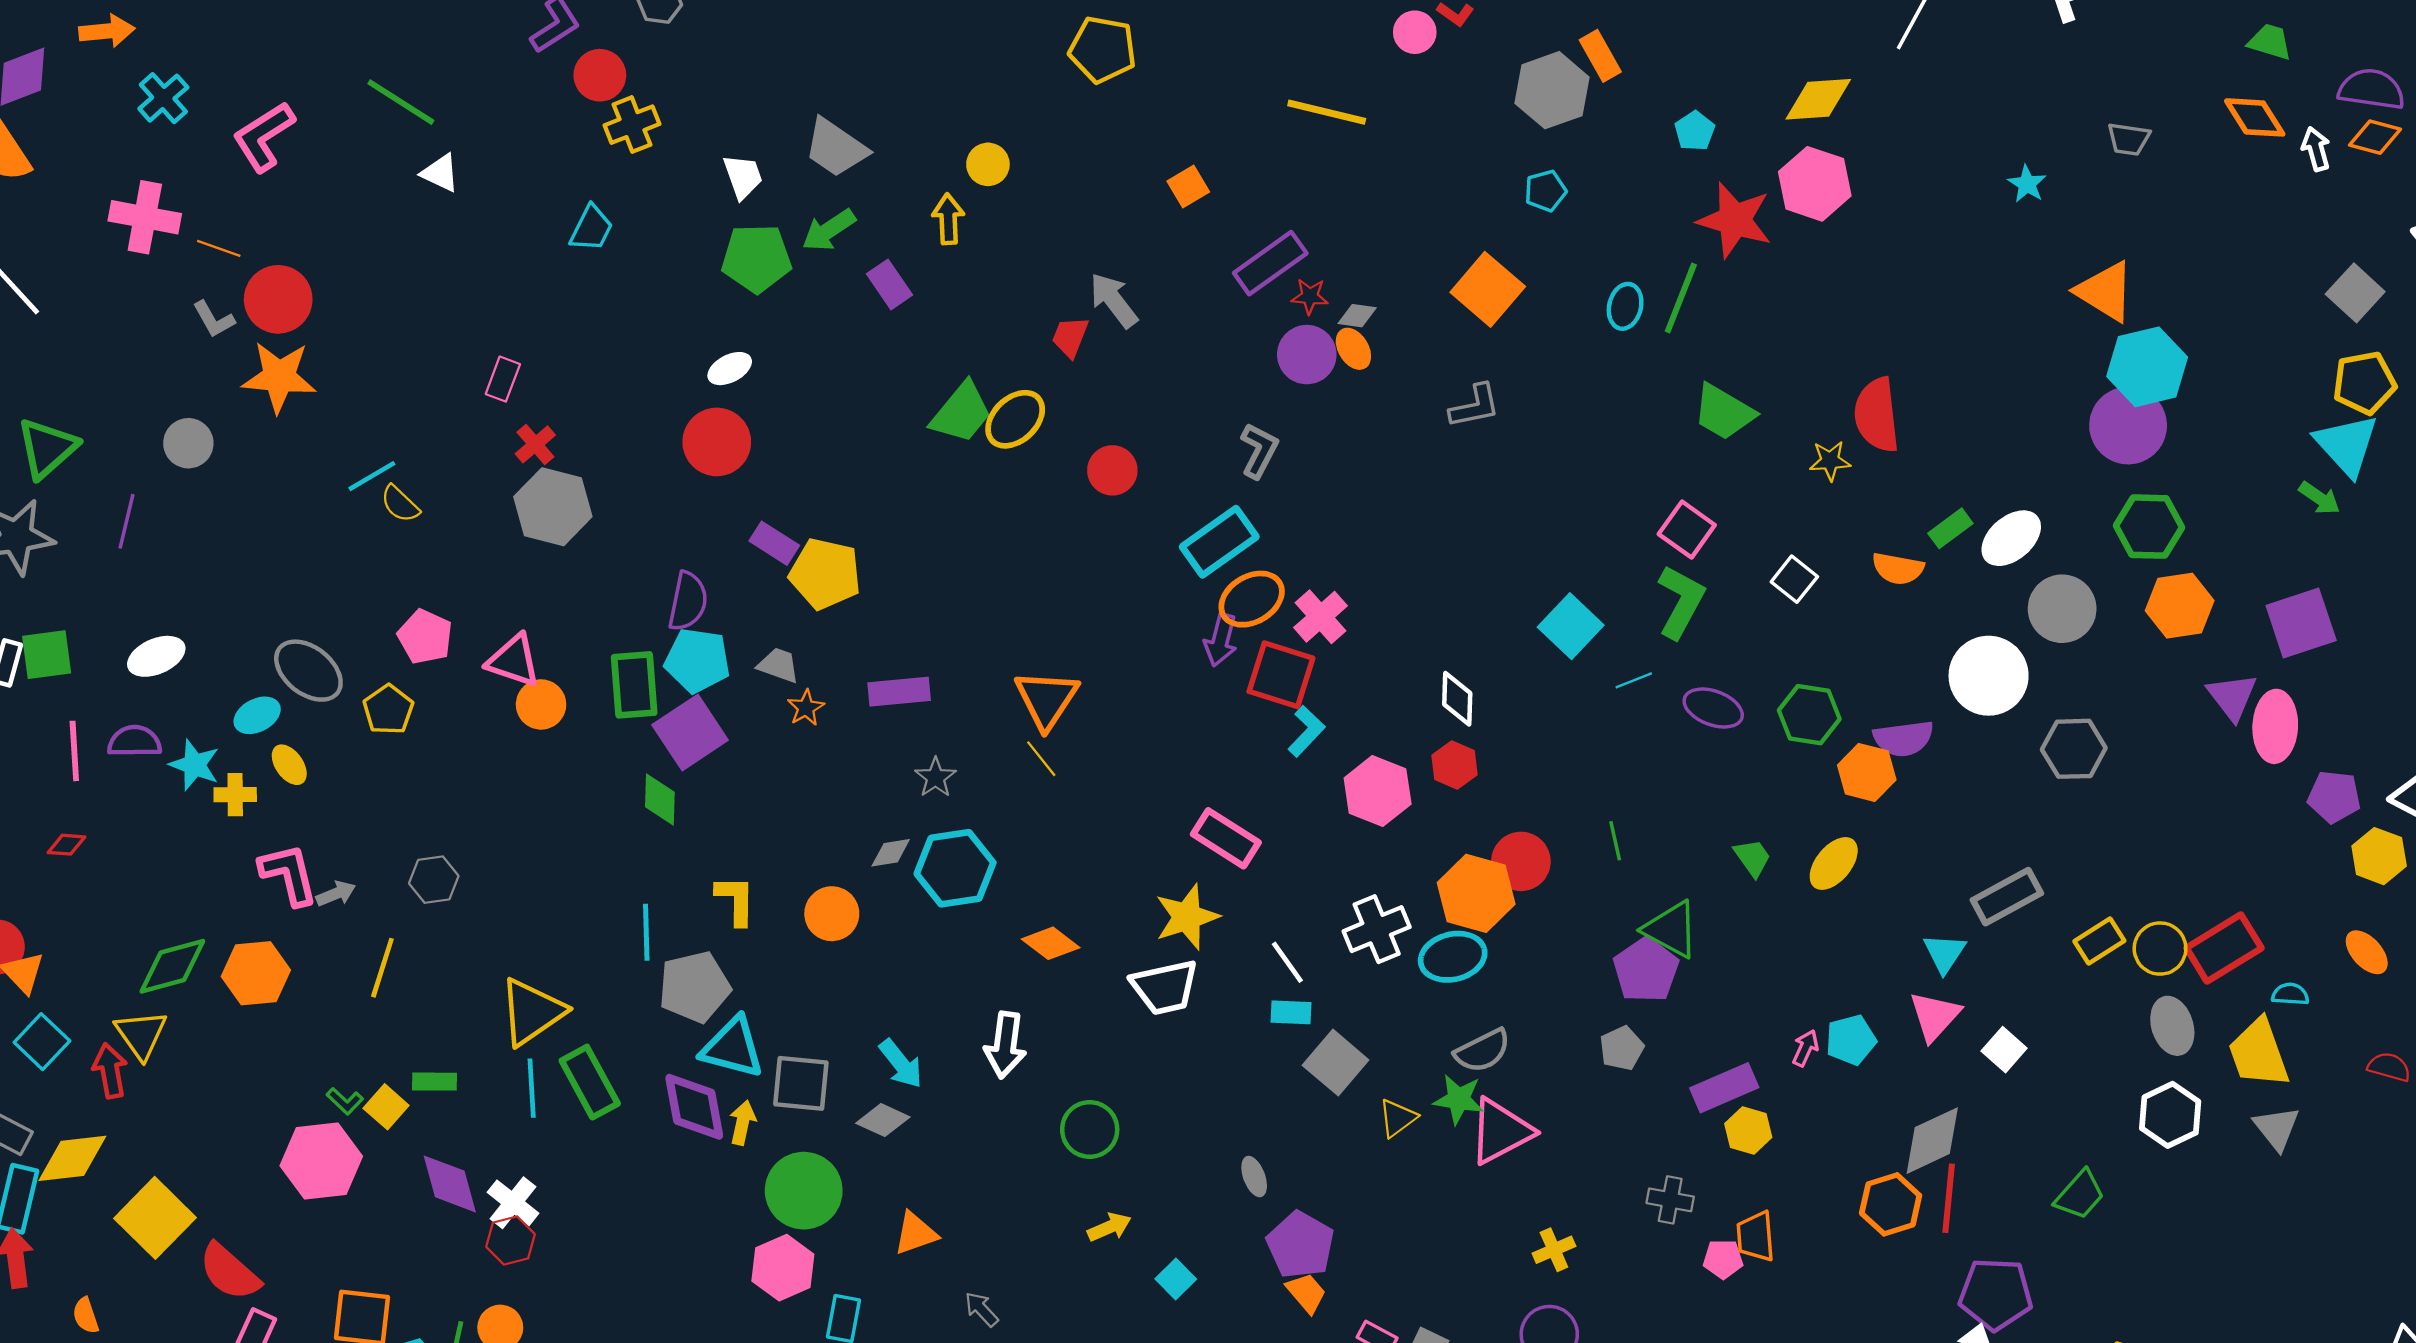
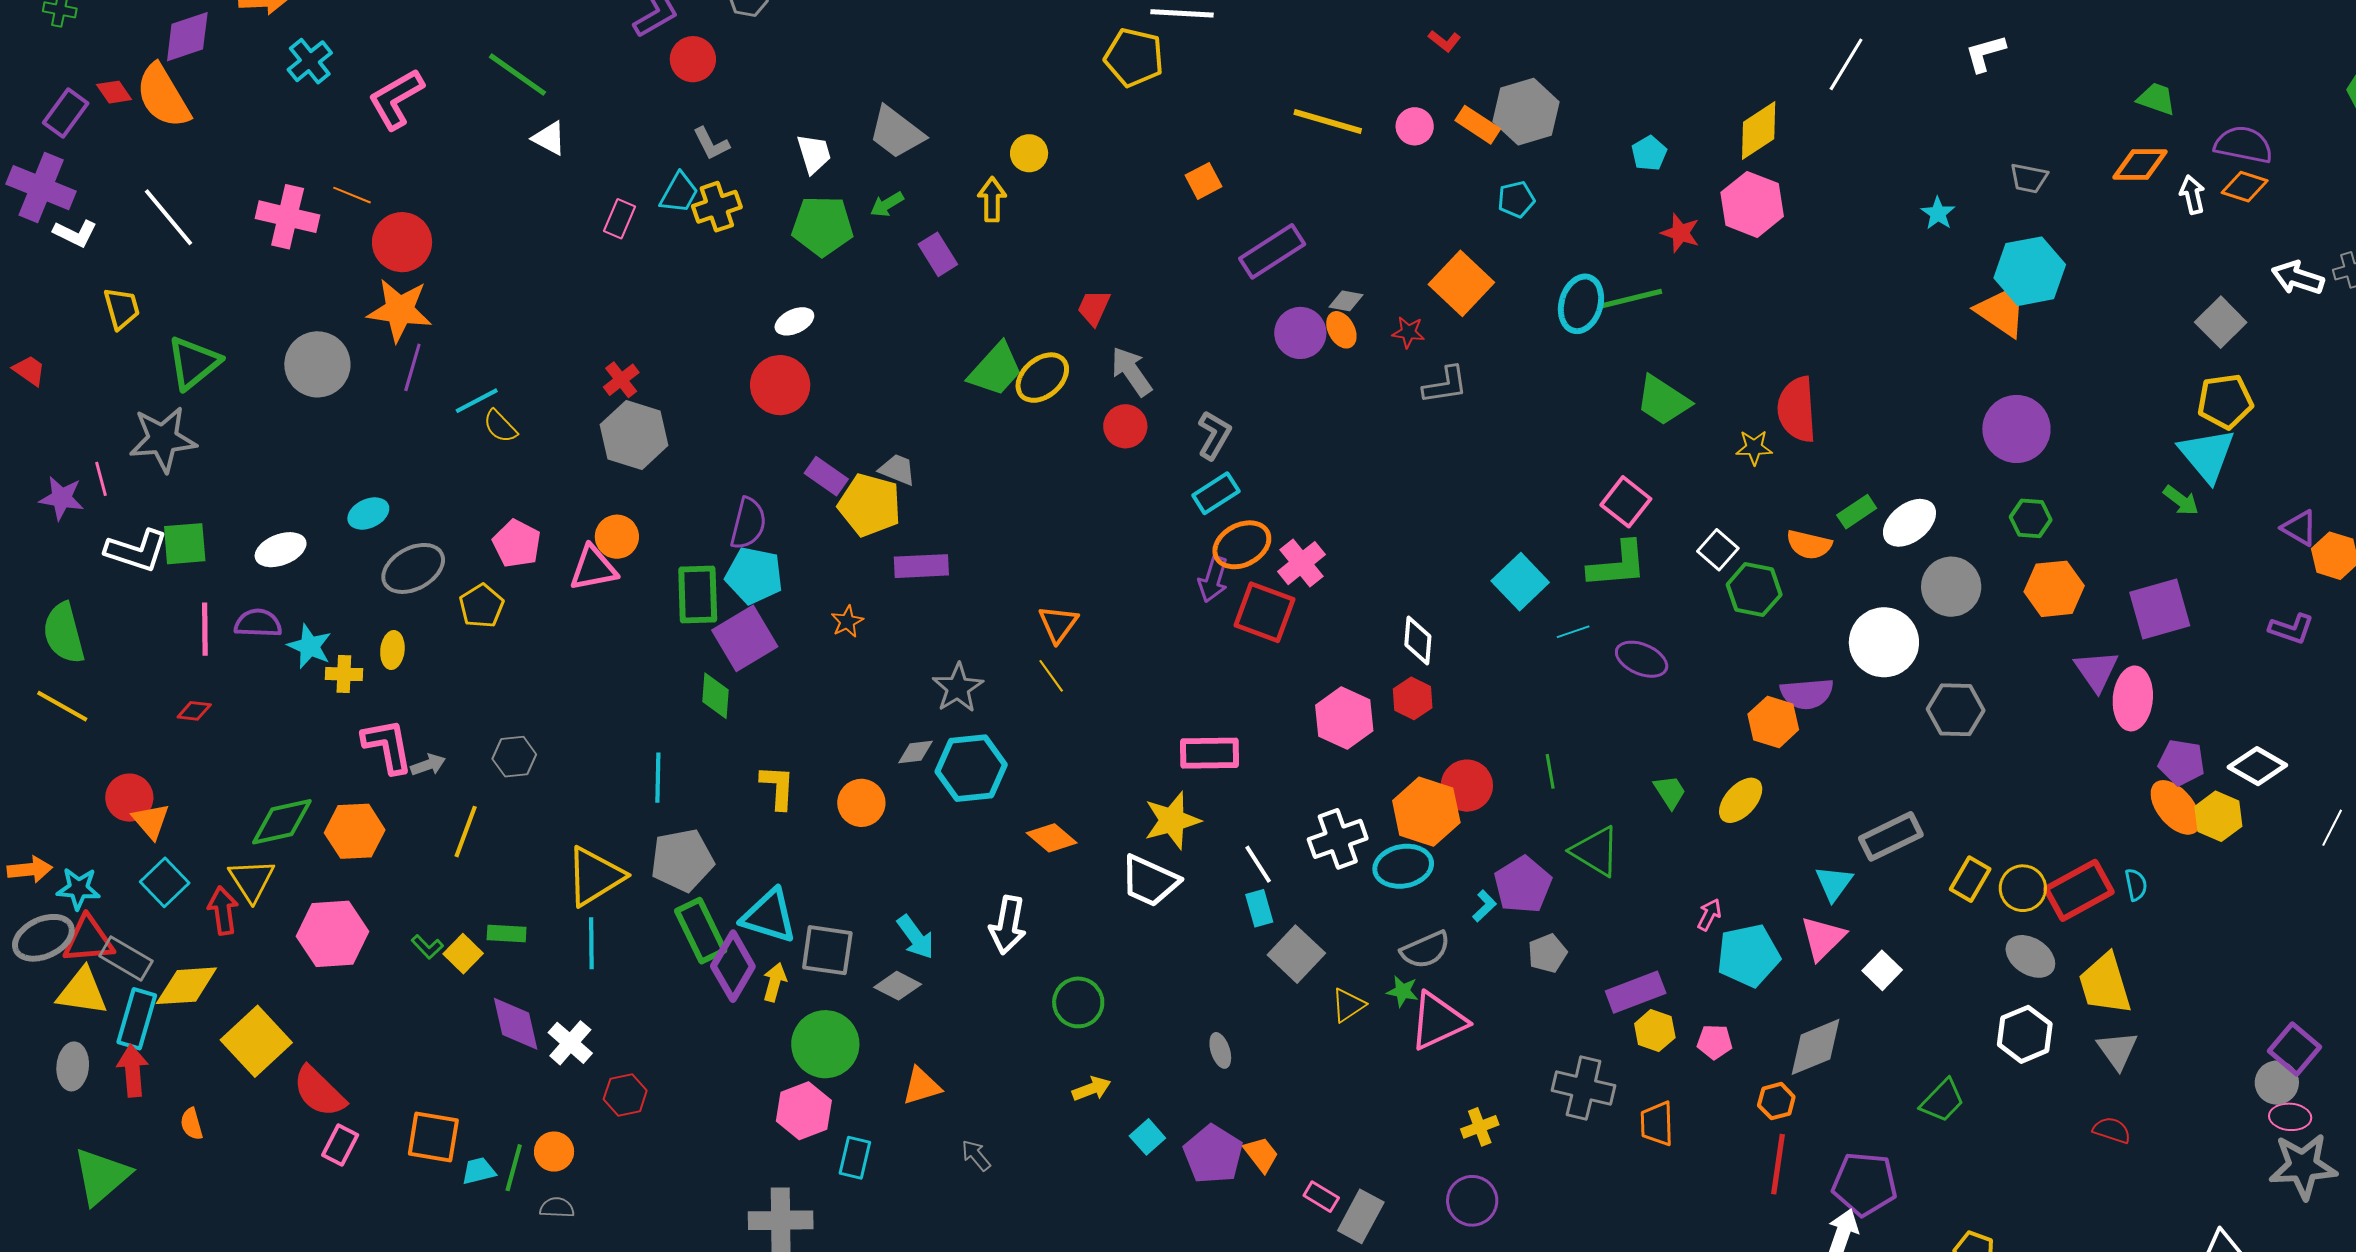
pink circle: (1415, 32) -> (1415, 126), moved
orange rectangle: (1600, 56) -> (1478, 125), moved, turned -30
yellow diamond: (1818, 99) -> (1759, 131), turned -32
orange diamond: (2255, 117) -> (2140, 165), turned -60
yellow cross: (632, 125) -> (717, 207), moved
pink cross: (145, 217) -> (288, 217), moved
red star: (1735, 220) -> (1680, 233), size x0.6
green arrow: (829, 230) -> (887, 204), size x0.7
red star: (1310, 296) -> (1408, 332), moved
green line: (1681, 298) -> (1630, 299), turned 52
gray arrow: (1114, 300) -> (1131, 371), moved
cyan ellipse: (1625, 306) -> (1581, 304), size x1.4
gray L-shape: (214, 319) -> (711, 144), moved
cyan hexagon: (2147, 367) -> (2030, 271), moved
pink rectangle: (503, 379) -> (620, 219), moved
gray circle: (188, 443) -> (317, 364), size x1.5
gray L-shape: (1259, 451) -> (1214, 435), moved
purple line: (126, 521) -> (412, 367), moved
green hexagon: (2149, 527) -> (2031, 518), size x0.7
cyan rectangle: (1219, 542) -> (1216, 493), size x0.7
green L-shape: (1681, 602) -> (1618, 565), turned 54
pink triangle: (514, 661) -> (593, 568), turned -32
gray trapezoid: (779, 665) -> (897, 470), moved
gray ellipse: (308, 671) -> (413, 568), turned -70
purple rectangle: (899, 692) -> (921, 566), moved
orange triangle: (1046, 699) -> (1058, 624), size x0.7
orange circle: (541, 704) -> (617, 537), moved
cyan ellipse: (257, 715) -> (368, 513), moved
green hexagon: (1809, 715) -> (1754, 590), moved
cyan L-shape: (1306, 731) -> (1484, 906), moved, size x0.7
yellow ellipse: (289, 765) -> (392, 650), turned 39
gray star: (936, 777) -> (958, 688), size x1.4
pink rectangle: (1226, 838) -> (1209, 753), turned -36
cyan line: (646, 932) -> (658, 778), moved
yellow rectangle: (2099, 941) -> (1970, 879), turned -30
orange ellipse: (2367, 952) -> (2176, 807), moved, size x1.4
purple pentagon: (1646, 970) -> (1523, 885), moved
gray pentagon: (694, 987) -> (682, 860), moved
white trapezoid: (1165, 987) -> (1150, 881), turned 34
cyan semicircle: (2290, 994) -> (2136, 885), moved, turned 72
cyan rectangle: (1291, 1012) -> (1259, 908), turned 69
gray ellipse: (2172, 1026) -> (2030, 956), turned -42
cyan pentagon: (1851, 1040) -> (1748, 955), size x1.4
pink arrow: (1805, 1048) -> (1709, 915), moved
red semicircle: (2389, 1067) -> (2112, 1130), moved
green rectangle: (590, 1082) -> (701, 931), moved
green star: (1459, 1099) -> (1403, 991), size x0.7
purple diamond: (694, 1107) -> (733, 966), turned 38
pink hexagon: (321, 1161) -> (333, 934), moved
red line: (1949, 1198) -> (1778, 1164), moved
gray cross: (1670, 1200) -> (1584, 1088), size x1.5
orange hexagon: (1891, 1204) -> (1776, 1101), size x0.7
red hexagon: (511, 1241) -> (625, 1095), moved
purple pentagon: (1300, 1245) -> (1213, 1154), moved
pink pentagon: (1723, 1259) -> (1715, 1042), moved

